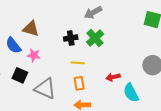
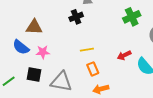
black cross: (71, 38) -> (76, 17), moved
green cross: (95, 38) -> (132, 17), moved, turned 30

